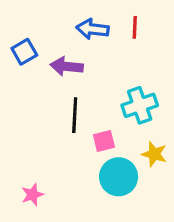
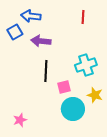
blue arrow: (93, 29) -> (31, 16), moved

